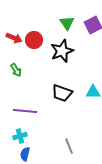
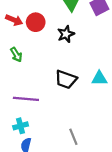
black star: (62, 51) -> (66, 34), size x0.7

